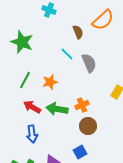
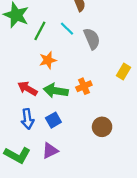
green line: (25, 80) -> (40, 31), moved
brown circle: (88, 126) -> (102, 127), moved
blue square: (80, 152) -> (53, 120), moved

